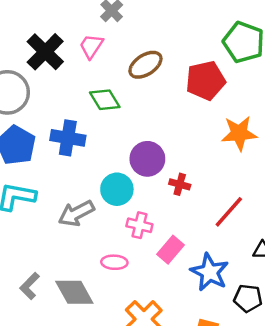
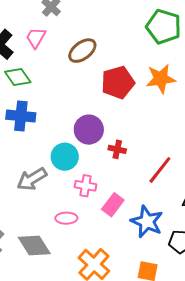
red pentagon: (205, 80) -> (118, 82), moved
green diamond: (105, 100) -> (18, 77), moved
orange star: (239, 133) -> (161, 79), moved

